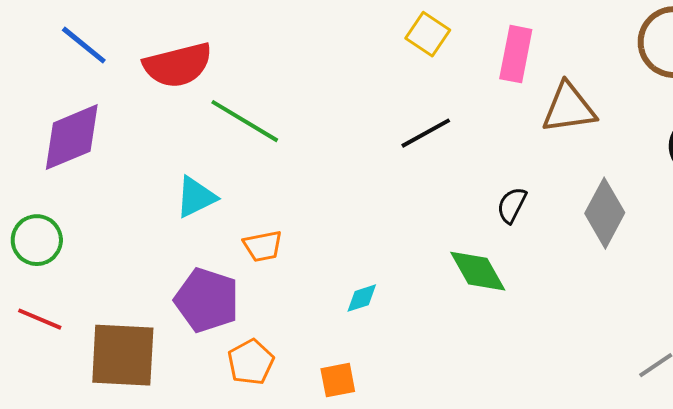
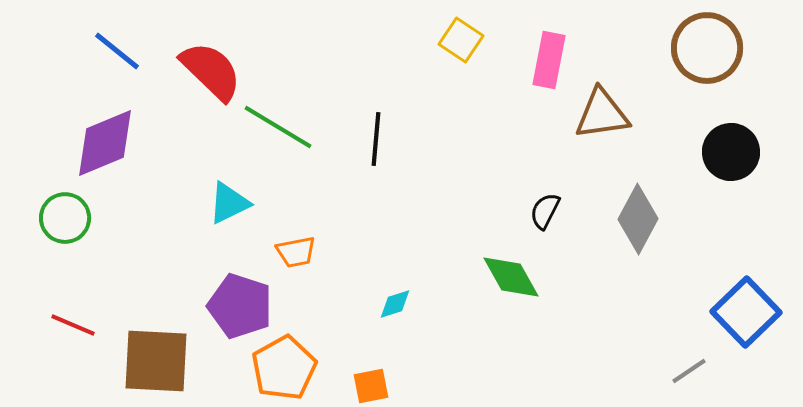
red semicircle: (178, 65) -> (211, 71), turned -122
black line: (426, 133) -> (376, 139), moved, turned -56
green circle: (37, 240) -> (65, 218), moved
orange pentagon: (251, 362) -> (284, 368), size x1.4

